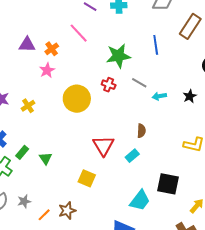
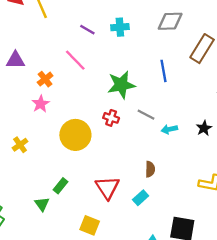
purple triangle: (27, 45) -> (15, 60), moved
green rectangle: (22, 152) -> (61, 186), moved

